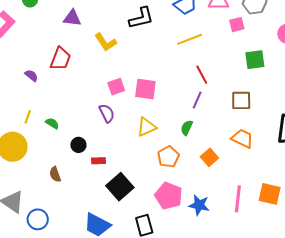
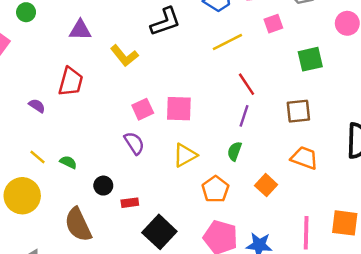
pink square: (237, 25) -> (273, 24), moved
yellow line: (28, 117) -> (37, 157), turned -64
brown semicircle: (55, 174) -> (78, 225), size x1.8

